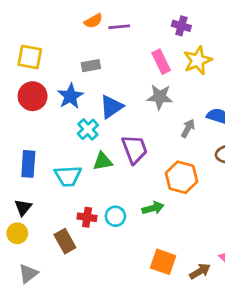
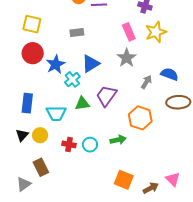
blue star: (70, 96) -> (56, 64), moved
gray star: (160, 97) -> (127, 58), turned 30
purple trapezoid: (135, 149) -> (106, 96), turned -125
yellow circle: (17, 233) -> (40, 135), moved
brown rectangle: (65, 241) -> (41, 167), moved

